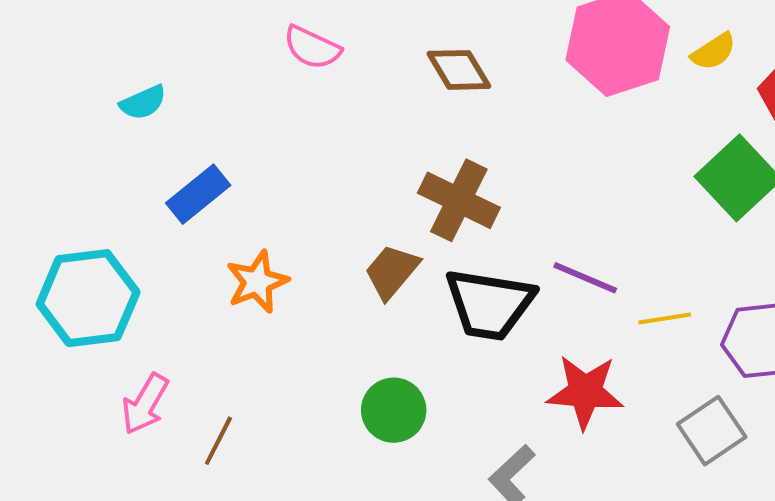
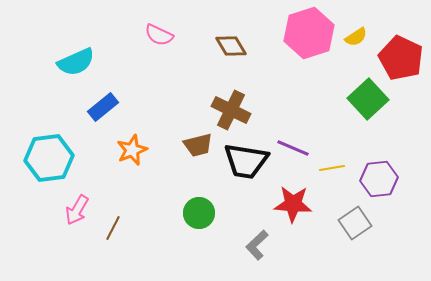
cyan semicircle: (143, 102) -> (76, 62), size x1.6
brown trapezoid: (392, 272) -> (198, 145), turned -144

